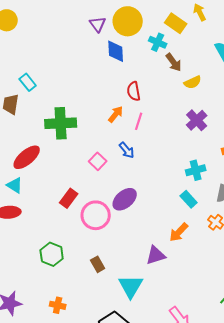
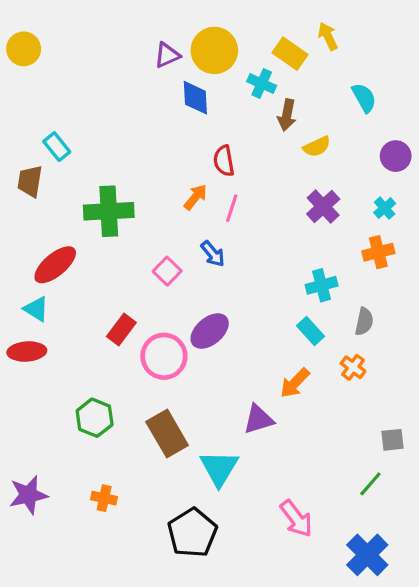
purple triangle: (98, 24) -> (167, 55), turned 42
brown arrow: (174, 62) -> (287, 115), turned 48
brown rectangle: (98, 264) -> (167, 433), size x1.8

